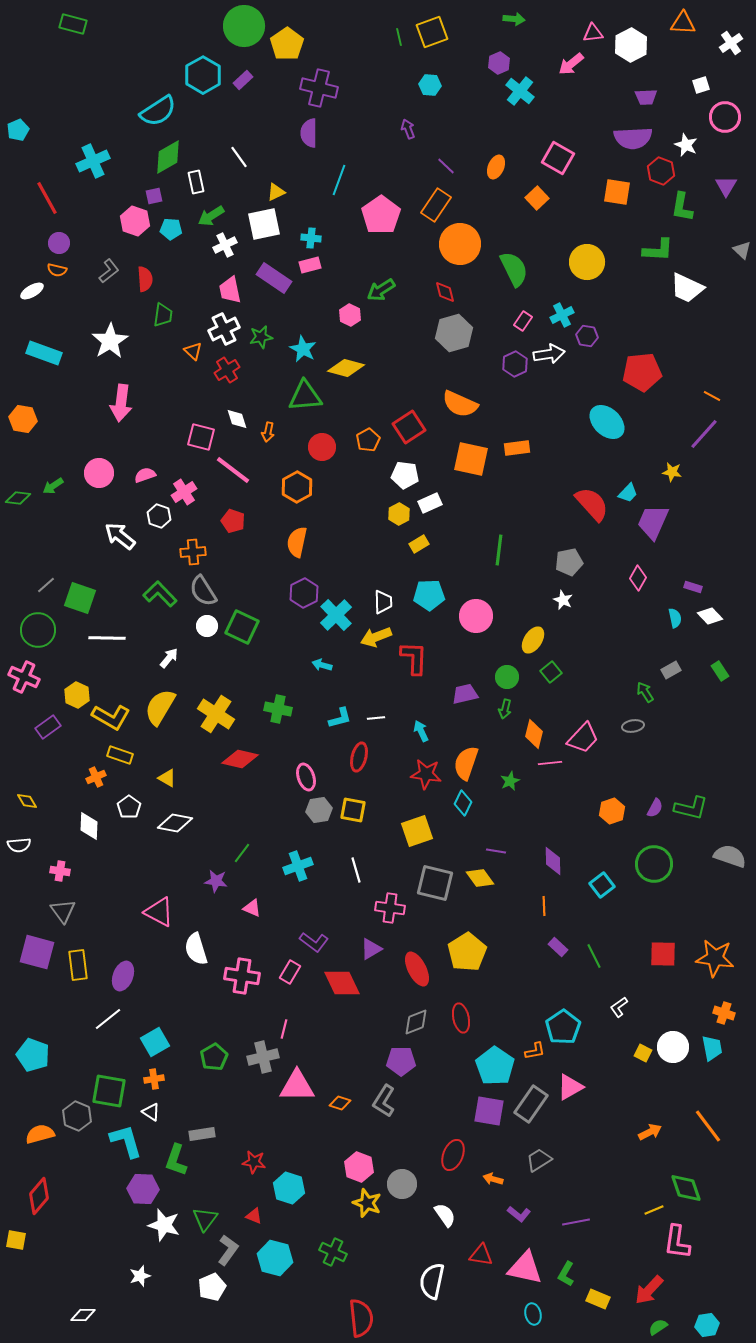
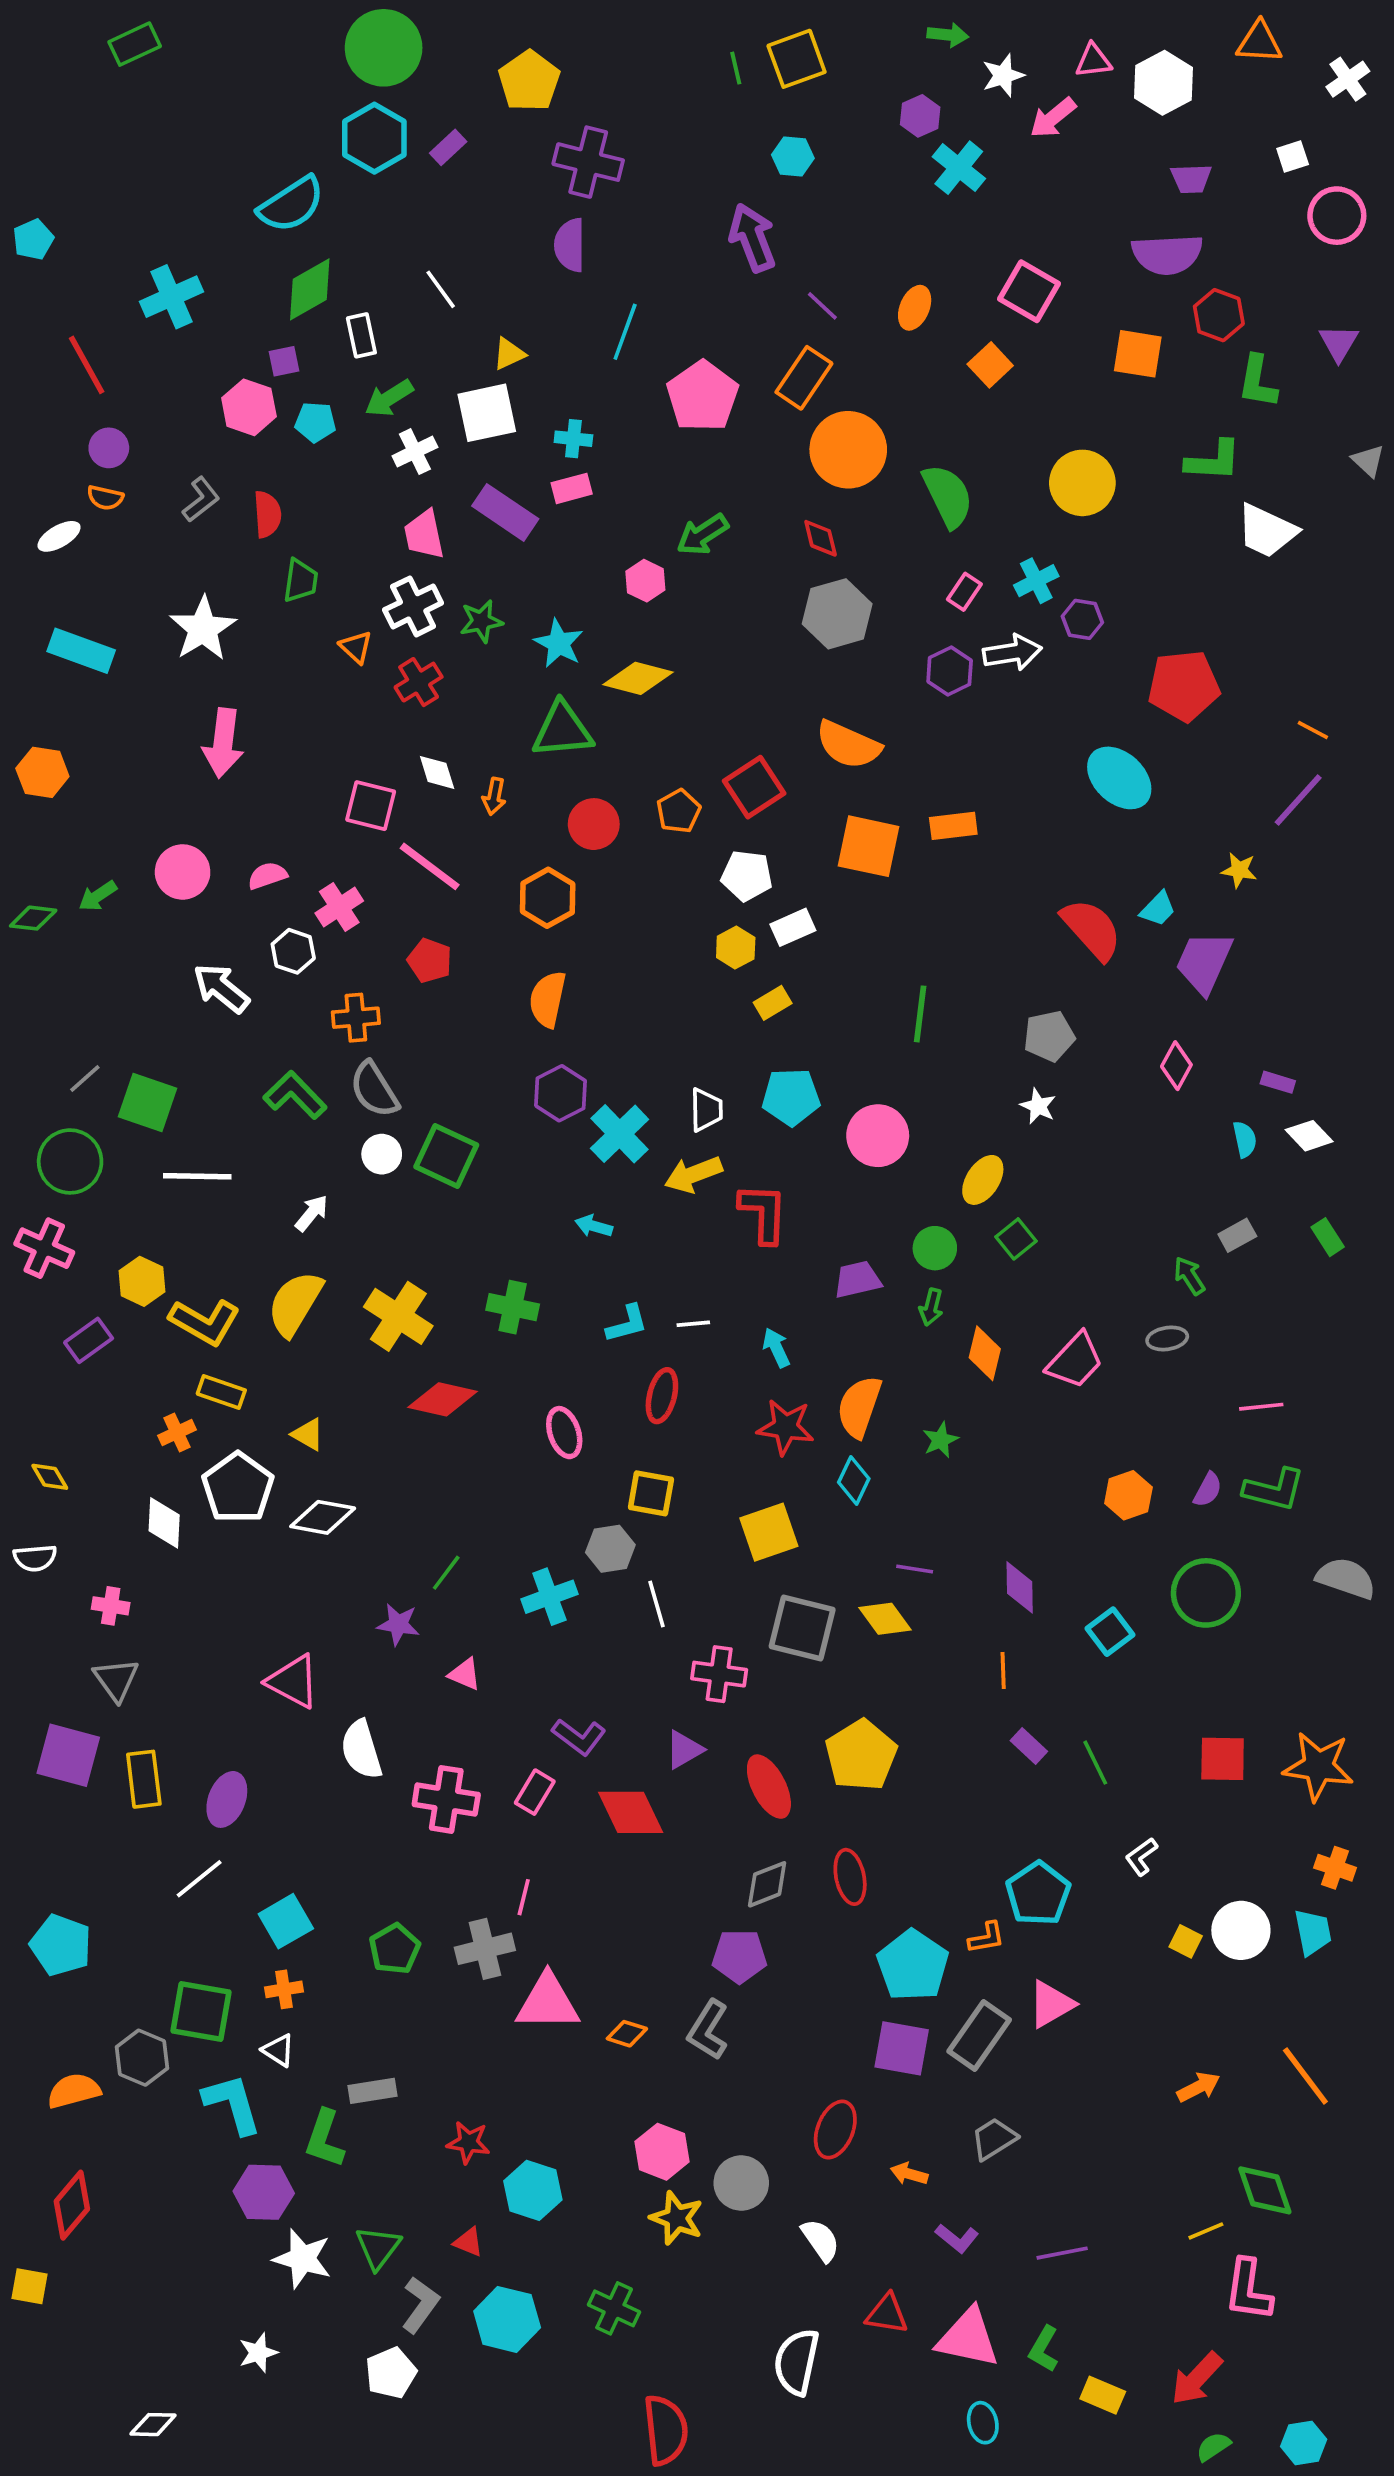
green rectangle: (73, 24) -> (135, 44), turned -40
green circle: (244, 26) -> (384, 48), moved
purple arrow: (408, 129) -> (752, 238), size x1.8
white star: (686, 145) -> (1003, 75), moved, turned 30
pink line: (550, 763) -> (1261, 1407), moved
white pentagon: (129, 807) -> (238, 1488), size x1.6
gray hexagon: (319, 810) -> (610, 1549), moved

